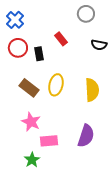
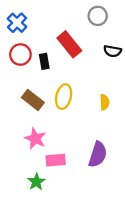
red rectangle: (61, 39) -> (69, 44), size x1.6
yellow semicircle: (92, 90) -> (105, 102), size x0.6

